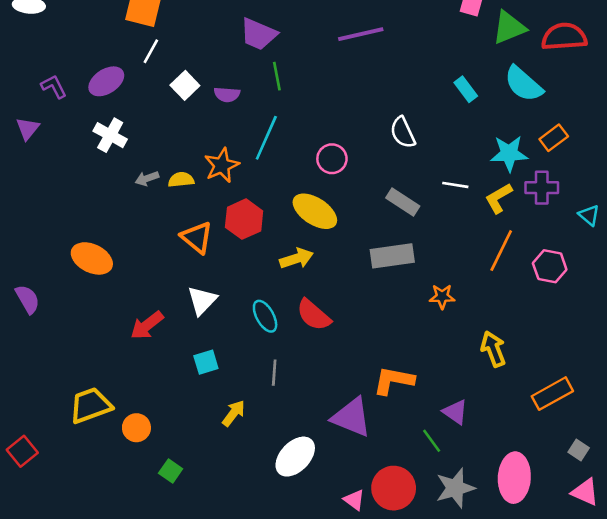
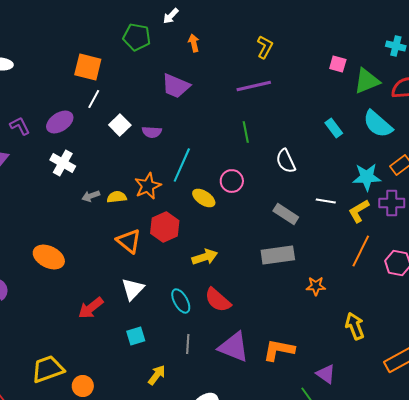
green line: (277, 76) -> (246, 132), moved
yellow ellipse: (315, 211) -> (204, 198), moved, size x0.7
purple triangle: (352, 417) -> (234, 347), moved

